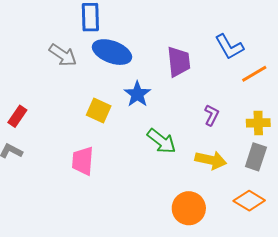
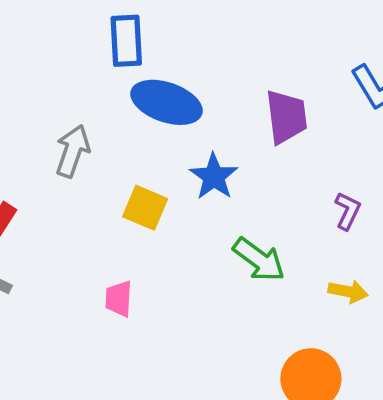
gray arrow: (63, 55) -> (73, 151), moved, turned -104
yellow arrow: (211, 160) -> (348, 292), size x0.7
pink trapezoid: (83, 161) -> (119, 299), size x0.7

